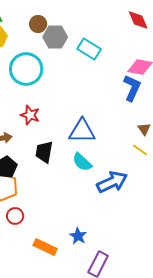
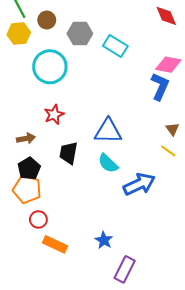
brown circle: (38, 24) -> (47, 20), moved
red star: (30, 115) -> (54, 115), turned 30
orange rectangle: (45, 247) -> (55, 244), moved

